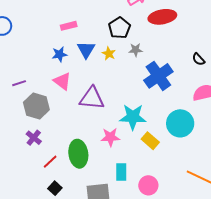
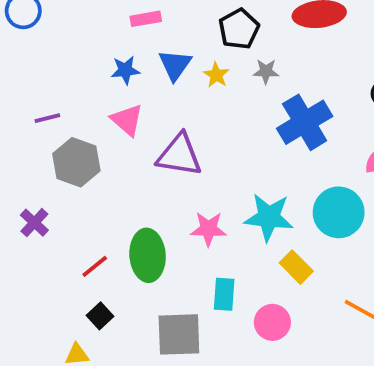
cyan star: (133, 117) -> (269, 217), moved
purple cross: (34, 138) -> (34, 223), moved
yellow rectangle: (150, 141) -> (296, 267), moved

